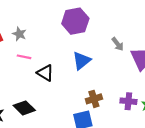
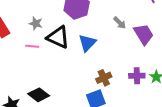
gray star: (19, 34) -> (36, 23), moved
black triangle: (45, 73) -> (58, 37), moved, size x1.4

